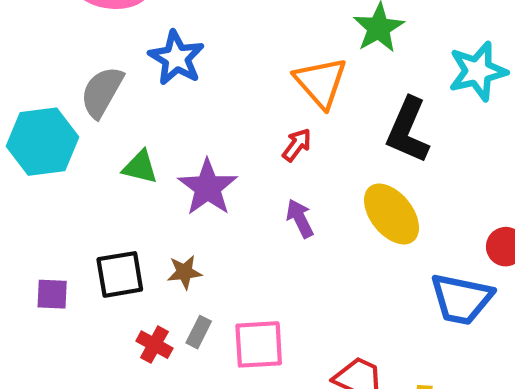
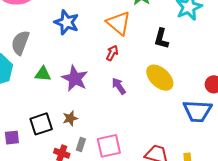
blue star: (176, 58) -> (67, 22), moved
black L-shape: (408, 130) -> (161, 39), size x0.7

